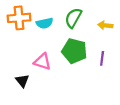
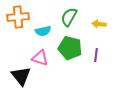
cyan semicircle: (45, 23) -> (43, 31), moved
black triangle: (22, 81) -> (21, 76), size x1.5

